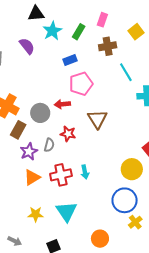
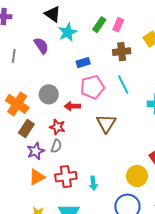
black triangle: (36, 14) -> (53, 14), turned 36
green rectangle: (79, 32) -> (99, 25), moved
cyan line: (126, 72) -> (123, 85), moved
gray circle: (40, 113) -> (49, 94), moved
red star: (68, 134) -> (57, 127), moved
cyan arrow: (85, 172) -> (93, 183), moved

